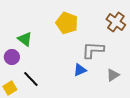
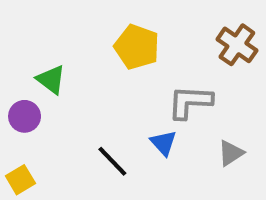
blue triangle: (80, 70) -> (163, 143), turned -48
black line: (31, 79) -> (112, 161), moved

